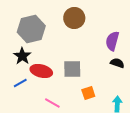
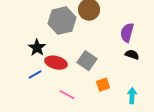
gray hexagon: (31, 29) -> (62, 21), moved
gray square: (72, 69) -> (87, 61), turned 36

